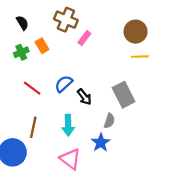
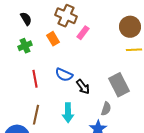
orange rectangle: (42, 46) -> (53, 39), moved
blue semicircle: (64, 84) -> (64, 75), turned -114
red line: (32, 88) -> (35, 79), turned 42

